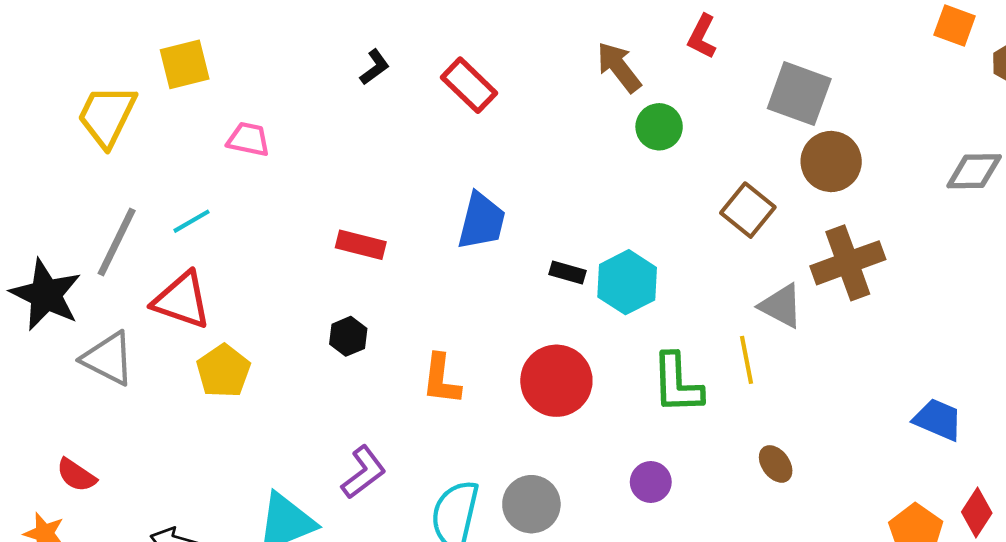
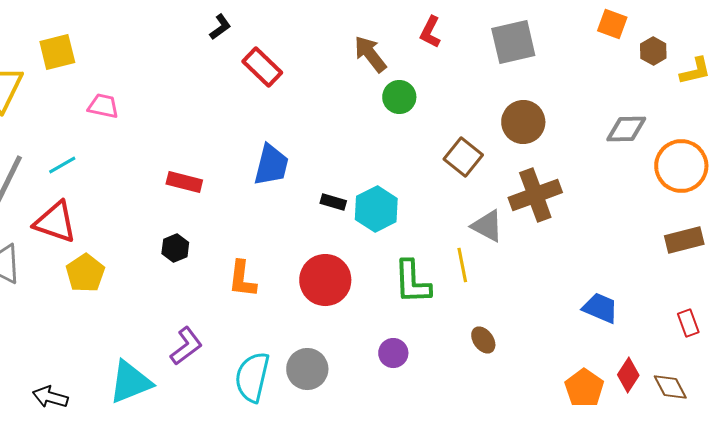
black L-shape: (375, 67) -> (220, 27), moved
gray square: (799, 94) -> (513, 42), moved, turned -33

